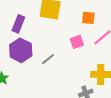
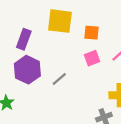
orange square: (88, 18) -> (92, 33), moved

